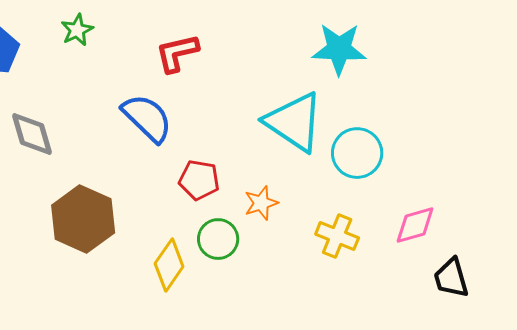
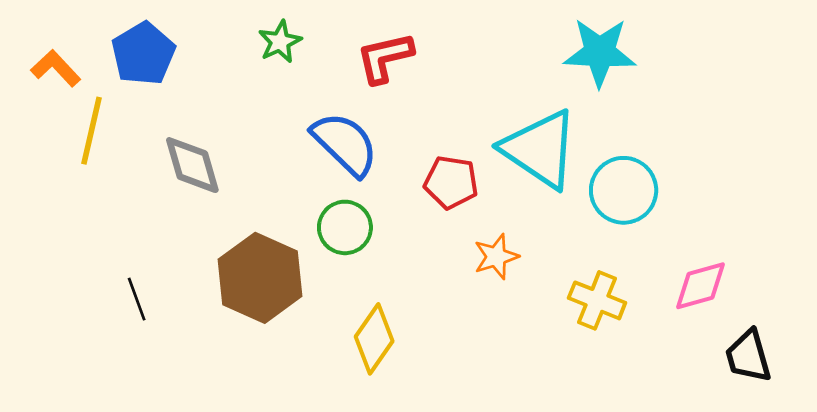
green star: (77, 30) -> (280, 42), moved
red pentagon: (199, 180) -> (451, 182), moved
green circle: (218, 239) -> (345, 227), moved

